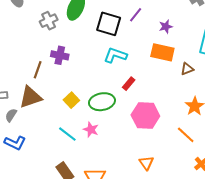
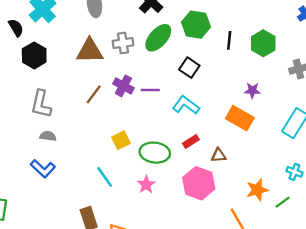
purple line: (136, 15) -> (150, 90), moved, turned 35
black square: (109, 24) -> (189, 68), size x0.7
brown triangle: (187, 69) -> (219, 155), moved
brown triangle: (31, 97) -> (90, 51), moved
gray semicircle: (11, 115) -> (48, 136), turned 48
pink star: (91, 130) -> (146, 185), moved

